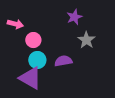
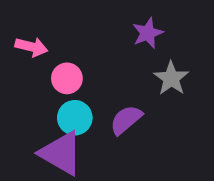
purple semicircle: (63, 61) -> (126, 120), turned -30

